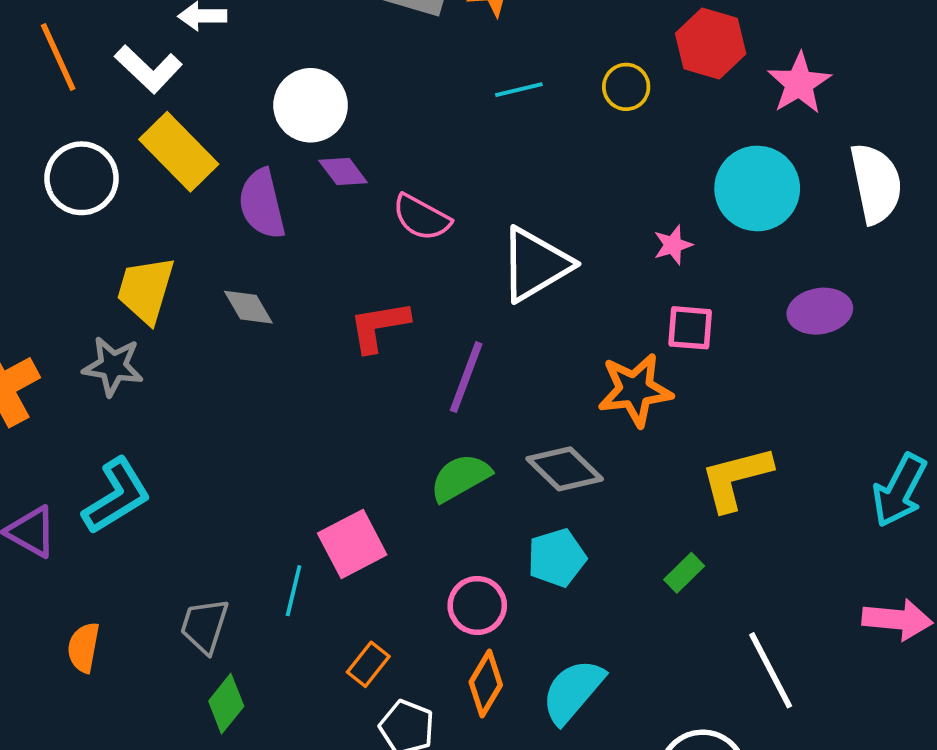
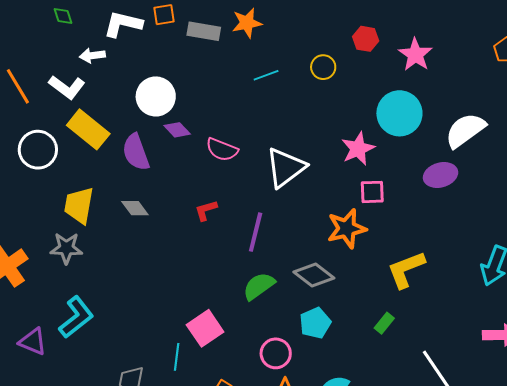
red hexagon: (711, 44) -> (366, 39), size x0.7
white semicircle: (876, 184) -> (465, 130), moved, turned -108
pink star: (673, 245) -> (358, 149), size x1.6
red L-shape: (379, 326) -> (206, 210), size x0.7

